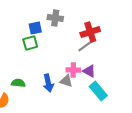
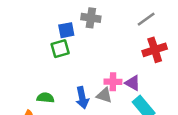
red cross: (90, 32) -> (155, 50), moved
gray line: (85, 46) -> (146, 19), moved

